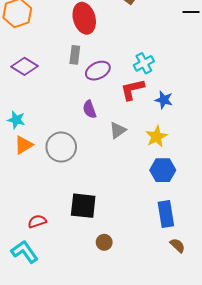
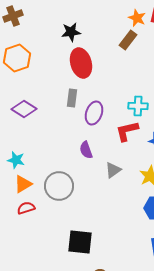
cyan cross: (144, 63) -> (138, 106), turned 30
purple ellipse: (98, 71) -> (94, 113), turned -45
red semicircle: (37, 221) -> (26, 208), moved

